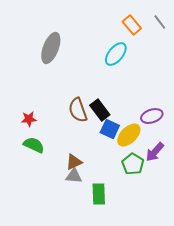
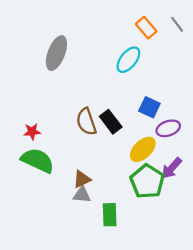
blue square: (110, 129) -> (149, 107), moved
green semicircle: (34, 145) -> (38, 160), size x1.4
green pentagon: (133, 164) -> (147, 181), size x1.4

